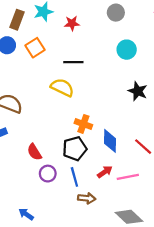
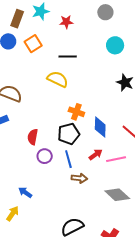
red semicircle: (34, 152) -> (33, 137), turned 42

